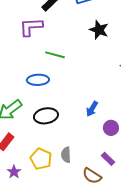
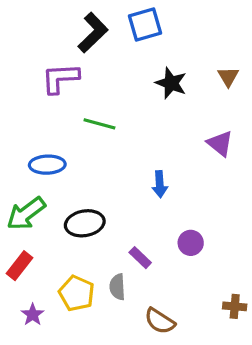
blue ellipse: (38, 80) -> (47, 165), moved
blue arrow: (92, 109) -> (160, 184), moved, turned -35
purple rectangle: (108, 159) -> (140, 258), moved

